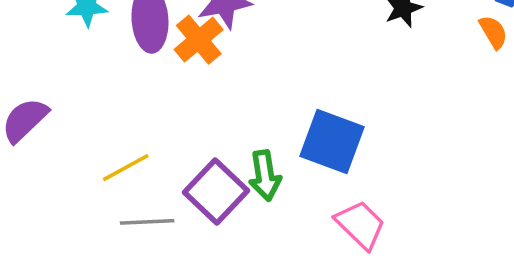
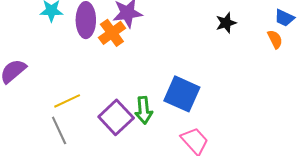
gray line: (147, 222) -> (59, 130), moved, turned 64

